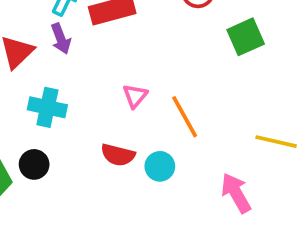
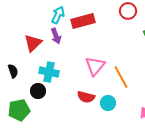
pink triangle: (135, 96) -> (95, 66), size x1.5
black circle: (34, 164) -> (38, 91), moved

